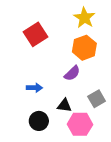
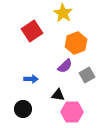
yellow star: (84, 18) -> (63, 13), moved
gray square: (97, 99) -> (87, 75), moved
black circle: (39, 121) -> (23, 109), moved

